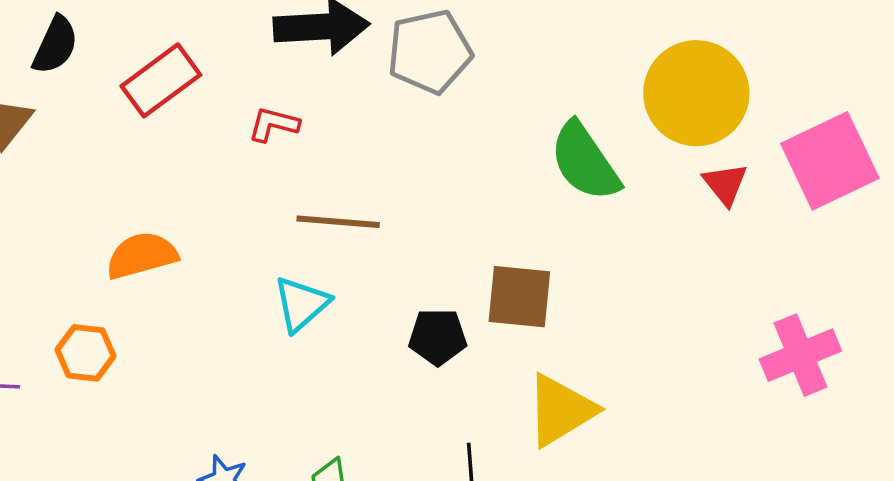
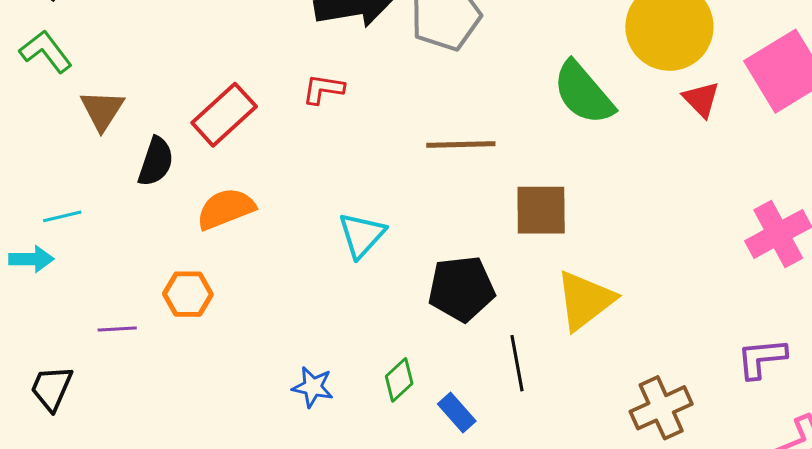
black semicircle: (55, 45) -> (156, 162), moved
red rectangle: (161, 80) -> (224, 115), moved
brown line: (338, 222) -> (461, 144), moved
black pentagon: (438, 337) -> (461, 289), moved, size x1.4

